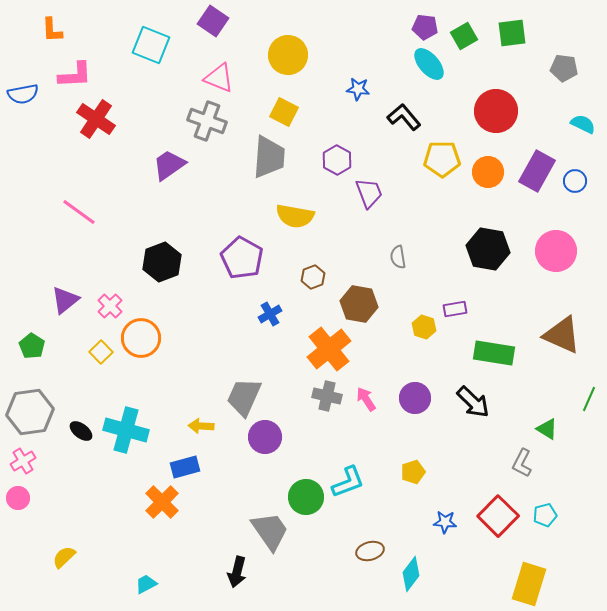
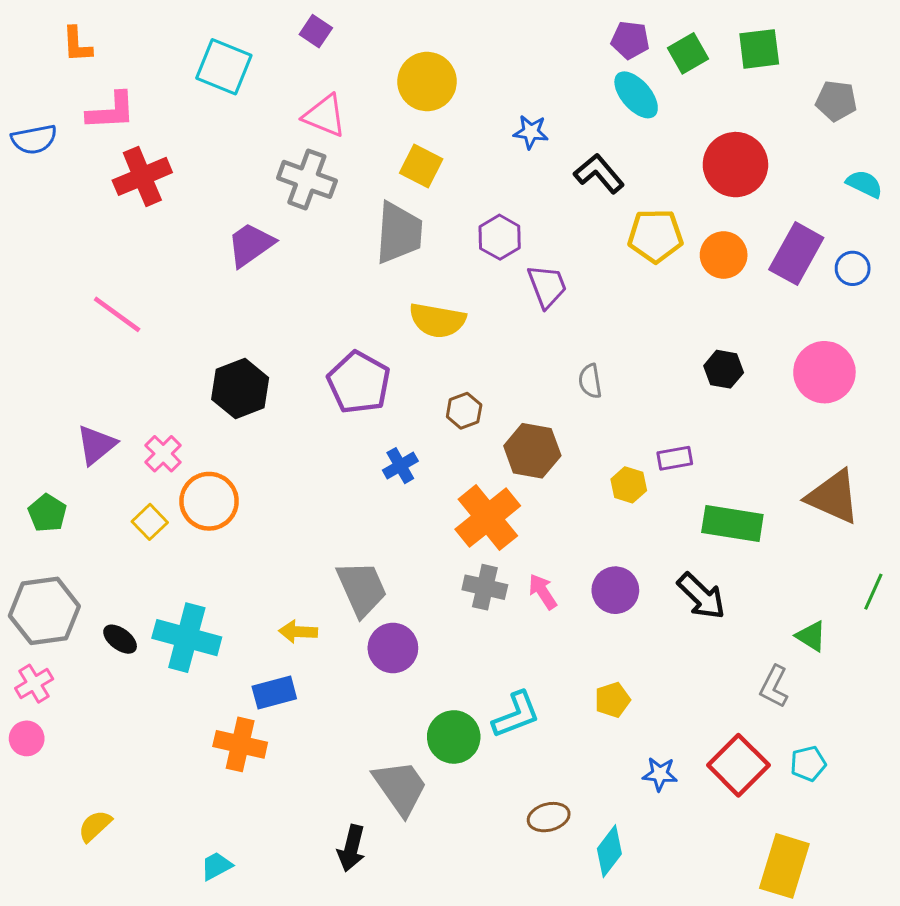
purple square: (213, 21) -> (316, 31), size x0.7
red cross: (96, 119) -> (142, 176), turned 33
black hexagon: (488, 249) -> (724, 369), size x0.6
gray trapezoid: (244, 397) -> (362, 589), turned 132
orange cross: (162, 502) -> (240, 744), turned -32

